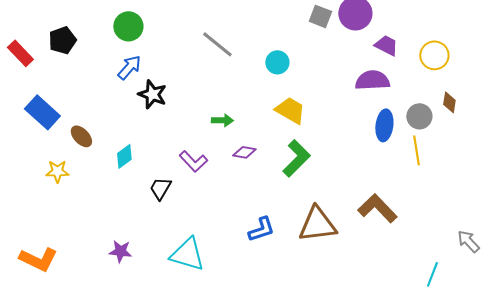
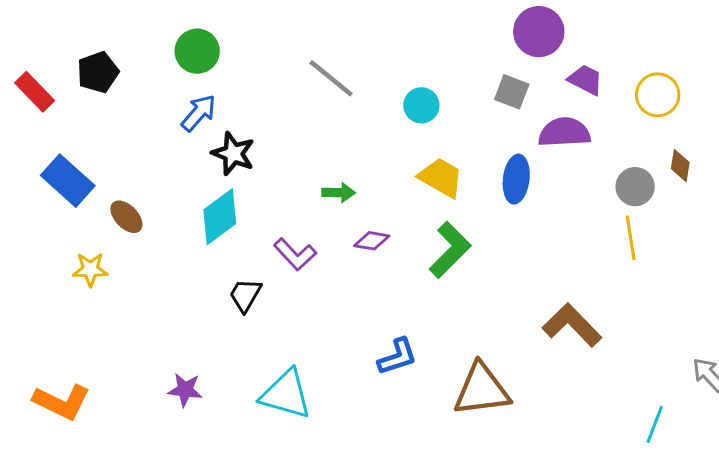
gray square: (320, 16) -> (512, 92), moved
blue ellipse: (384, 125) -> (516, 179), moved
cyan diamond: (124, 156) -> (220, 217), moved, size x1.5
brown triangle: (317, 224) -> (482, 390), moved

